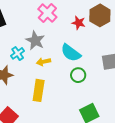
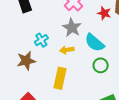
gray star: (35, 40) -> (72, 28), moved

